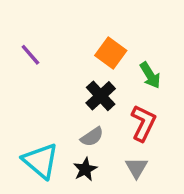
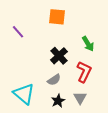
orange square: (111, 53) -> (57, 17), moved, turned -30
black star: (85, 169) -> (58, 101), moved

